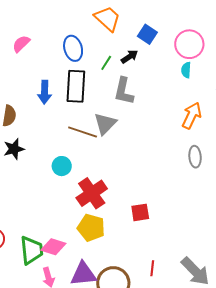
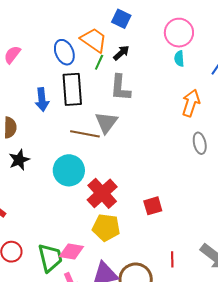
orange trapezoid: (107, 19) -> (94, 40), moved
blue square: (147, 34) -> (121, 19), moved
cyan circle: (62, 166) -> (69, 170), size x1.6

